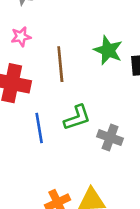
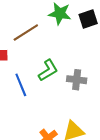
brown line: (60, 64) -> (26, 33), turned 76

